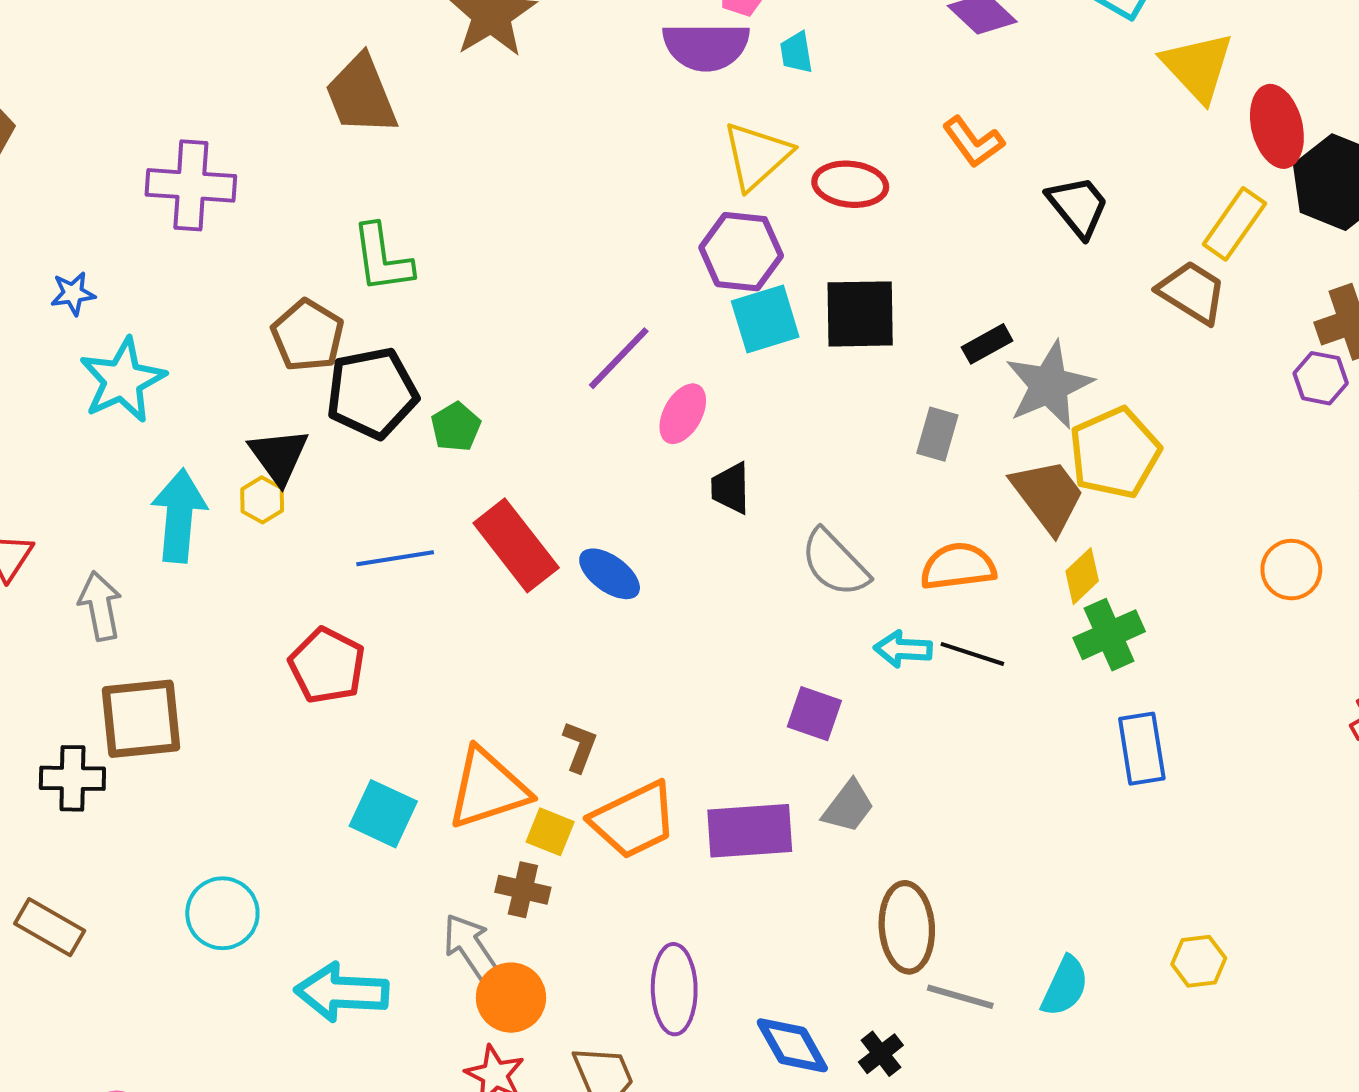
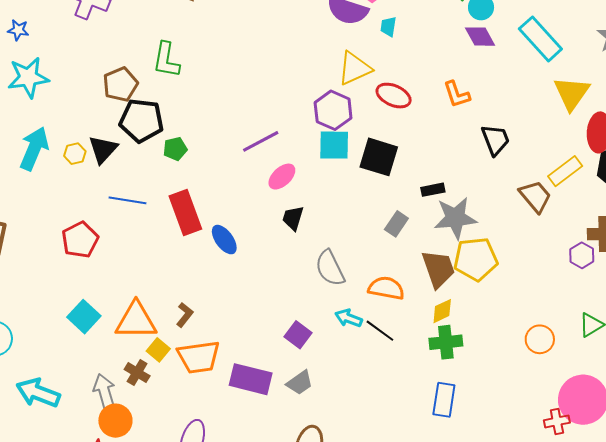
black triangle: (279, 456) -> (103, 149), moved

